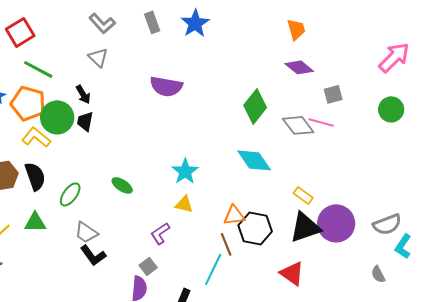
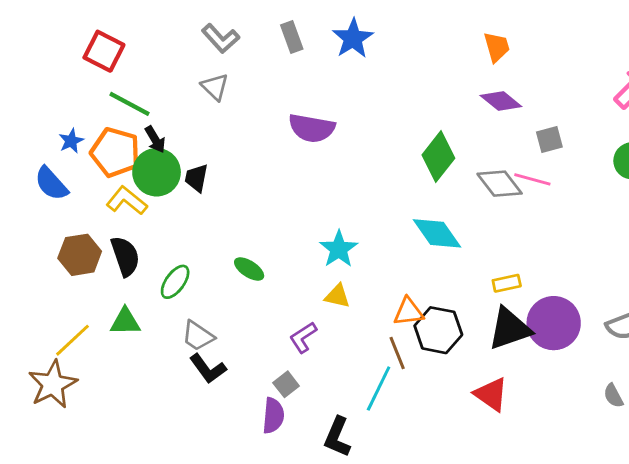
red square: (20, 32) -> (104, 51), turned -32
black arrow: (83, 94) -> (155, 139), moved
yellow rectangle: (303, 195) -> (507, 283), turned -48

